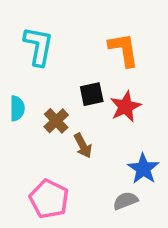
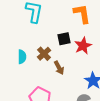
cyan semicircle: (17, 108) -> (22, 57), moved

